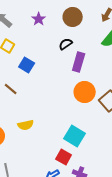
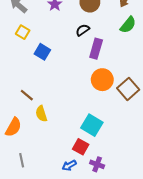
brown line: (11, 89) -> (27, 95), moved
yellow semicircle: (26, 125) -> (41, 114), turned 84

